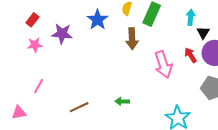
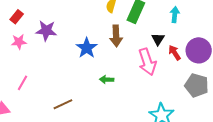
blue star: (97, 20) -> (87, 48), moved
black triangle: (203, 33) -> (158, 39), moved
green arrow: (122, 101) -> (107, 80), moved

